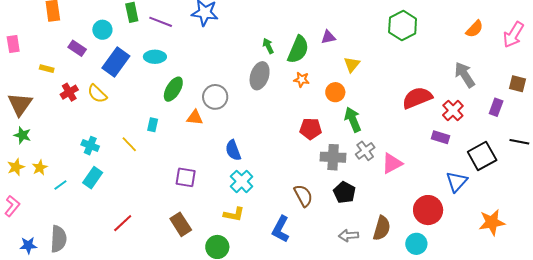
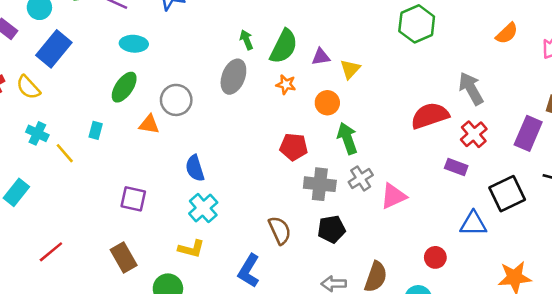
purple triangle: (328, 37) -> (321, 57), moved
cyan ellipse: (155, 57) -> (134, 44), moved
gray arrow: (465, 75) -> (471, 89), moved
purple rectangle: (496, 107) -> (528, 133), size x1.5
cyan cross: (90, 146) -> (37, 133), moved
blue triangle: (457, 182) -> (473, 224), turned 45
black pentagon: (344, 192) -> (331, 229), turned 30
red circle: (428, 210) -> (435, 257), size x0.6

